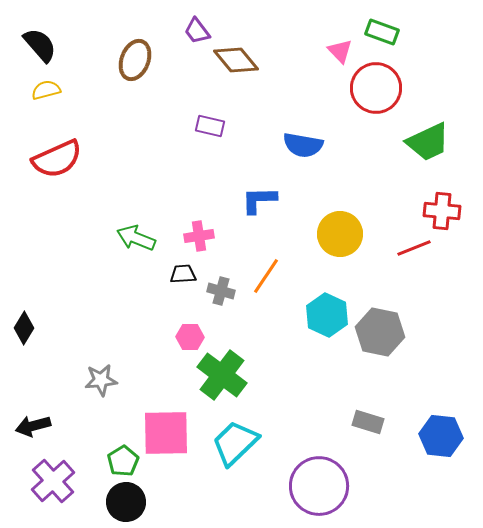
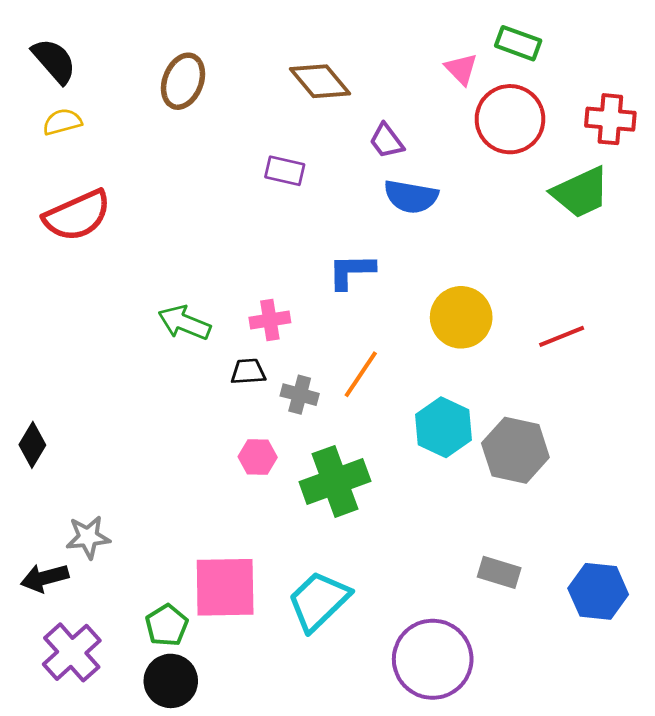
purple trapezoid: (197, 31) -> (387, 141), moved
red cross: (442, 211) -> (610, 119), moved
green cross: (222, 375) -> (335, 481), moved, turned 33
gray star: (101, 380) -> (88, 537), moved

